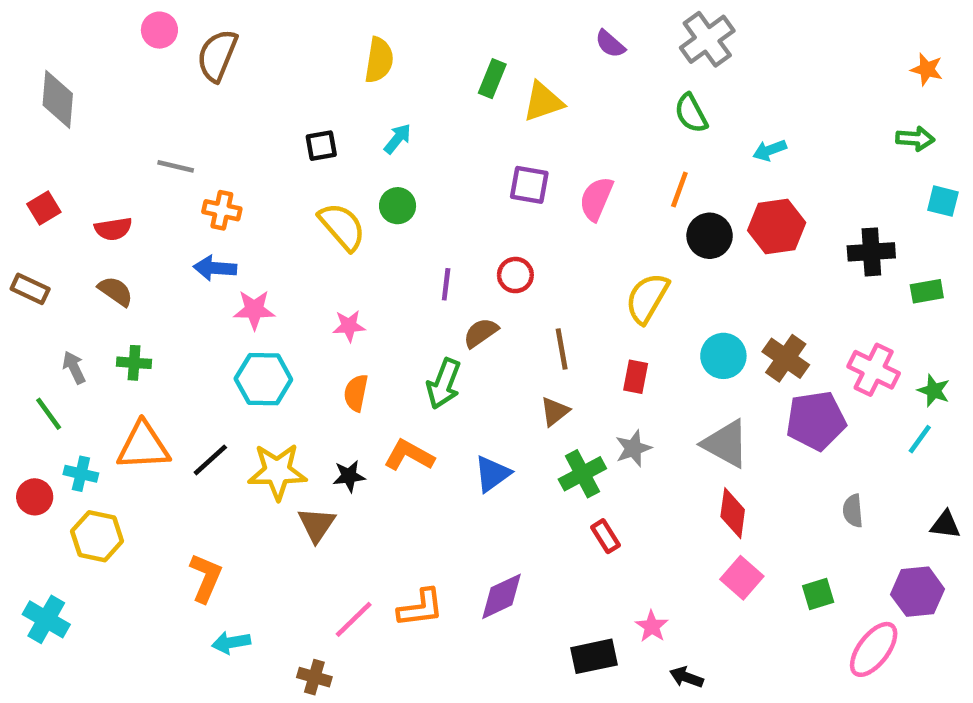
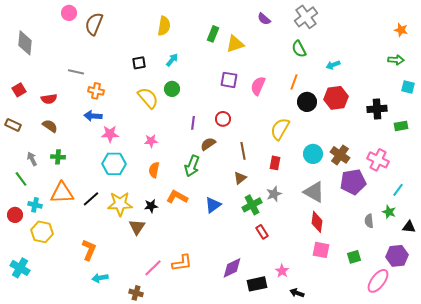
green star: (934, 391) -> (389, 212), moved
pink square: (742, 578) -> (321, 250), turned -30
purple diamond: (502, 596) -> (232, 268), moved

